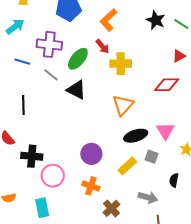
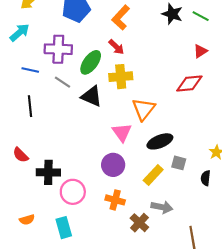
yellow cross: (121, 64) -> (121, 77), moved
black line: (23, 105) -> (30, 106), moved
pink triangle: (165, 131) -> (122, 132), moved
black semicircle: (174, 180) -> (206, 178), moved
gray arrow: (148, 197) -> (162, 207), moved

